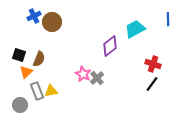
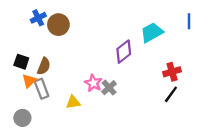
red cross: (153, 64) -> (172, 72), turned -35
gray rectangle: (37, 91) -> (42, 89), moved
yellow triangle: (51, 91) -> (73, 102), moved

